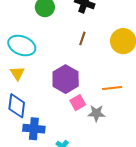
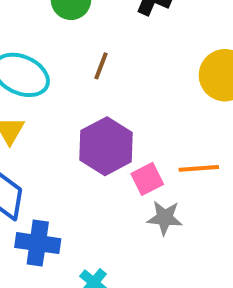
brown line: (82, 38) -> (101, 66), moved
pink square: (78, 103) -> (147, 179), moved

